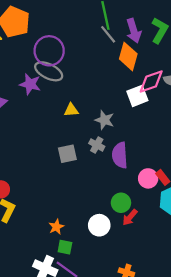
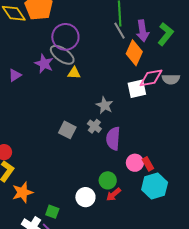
yellow triangle: (71, 110) -> (74, 73), moved
gray square: (67, 154) -> (67, 130), turned 30
orange star: (56, 227) -> (23, 192), moved, size x1.5

